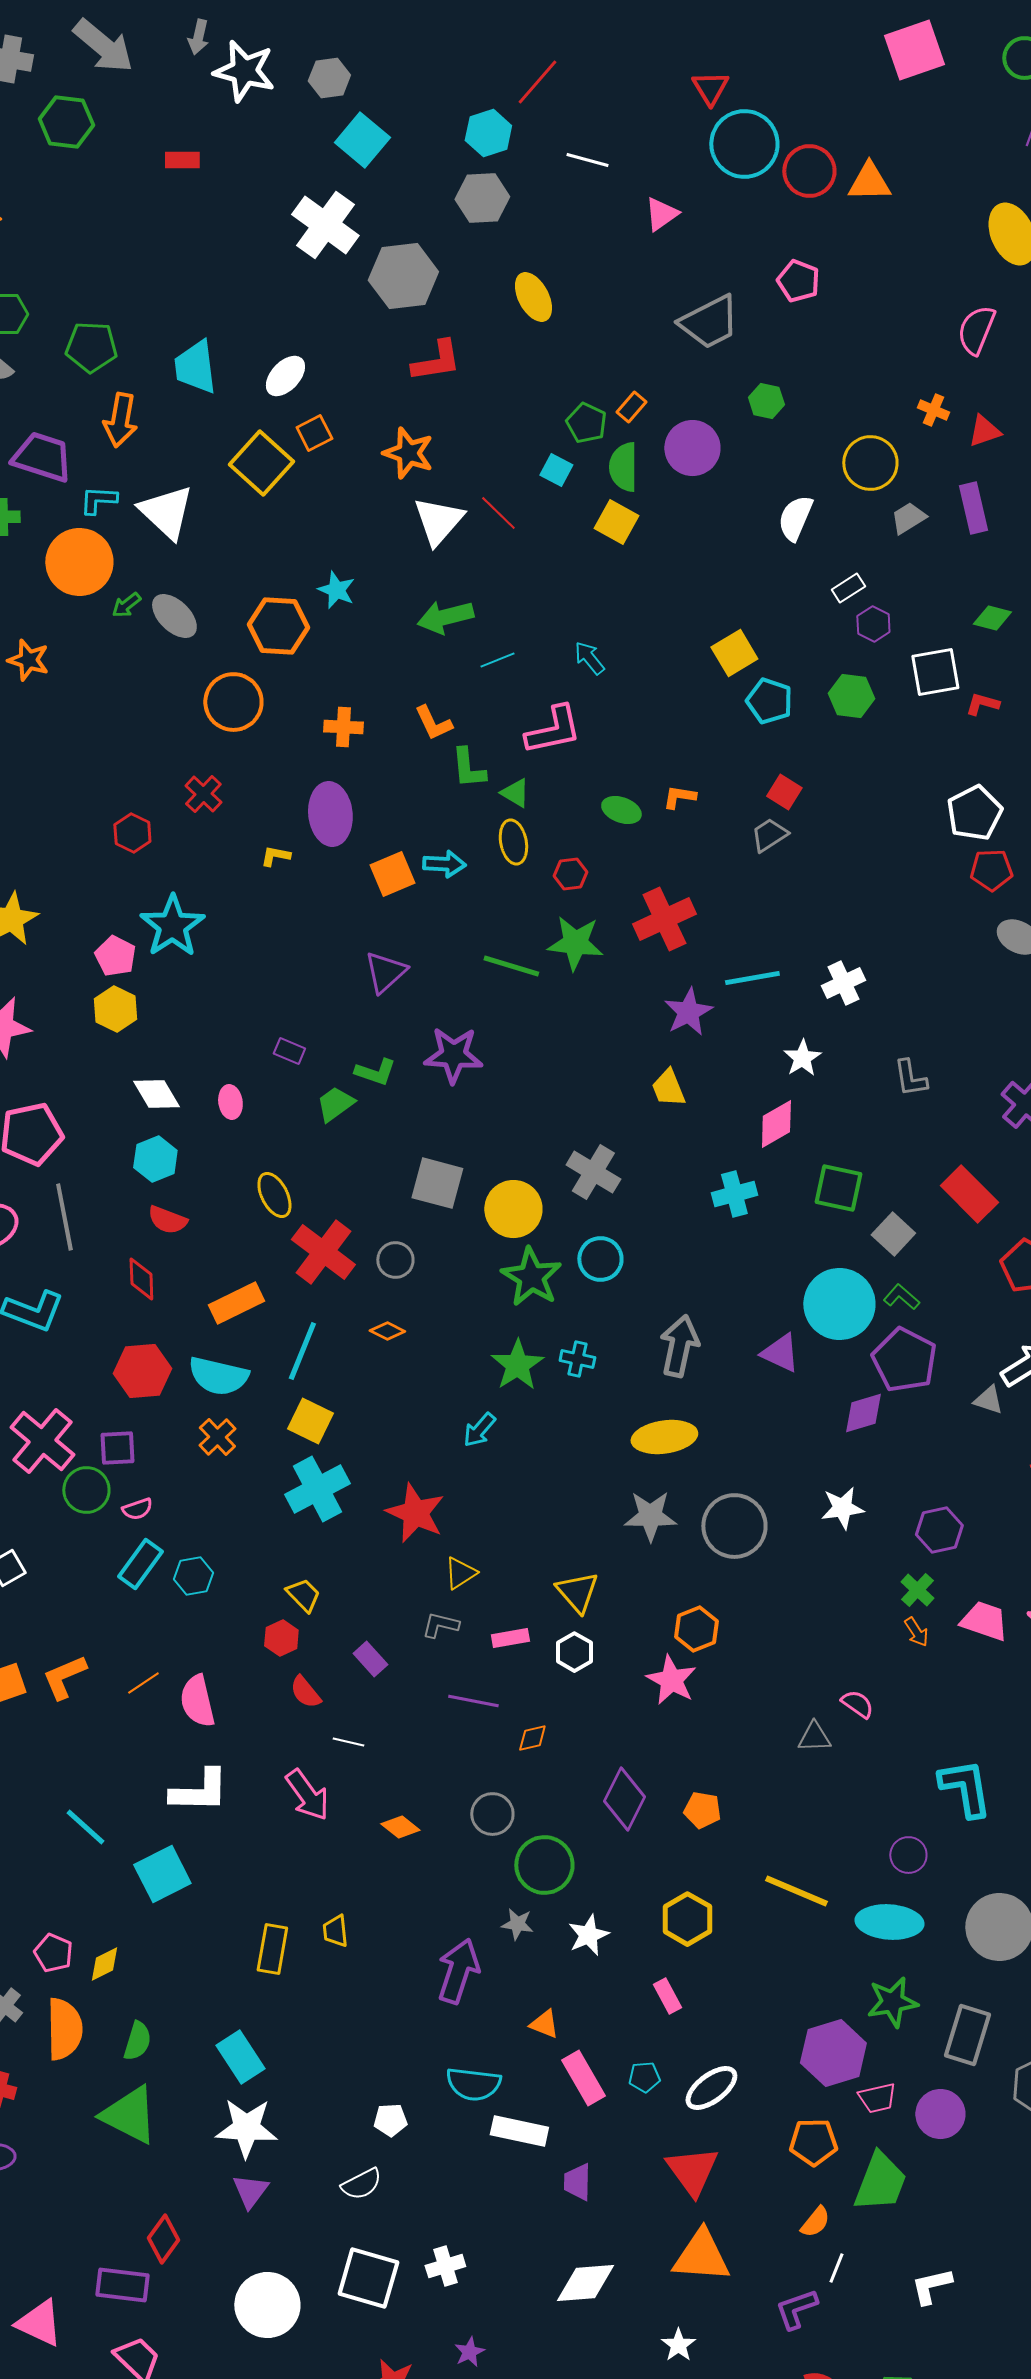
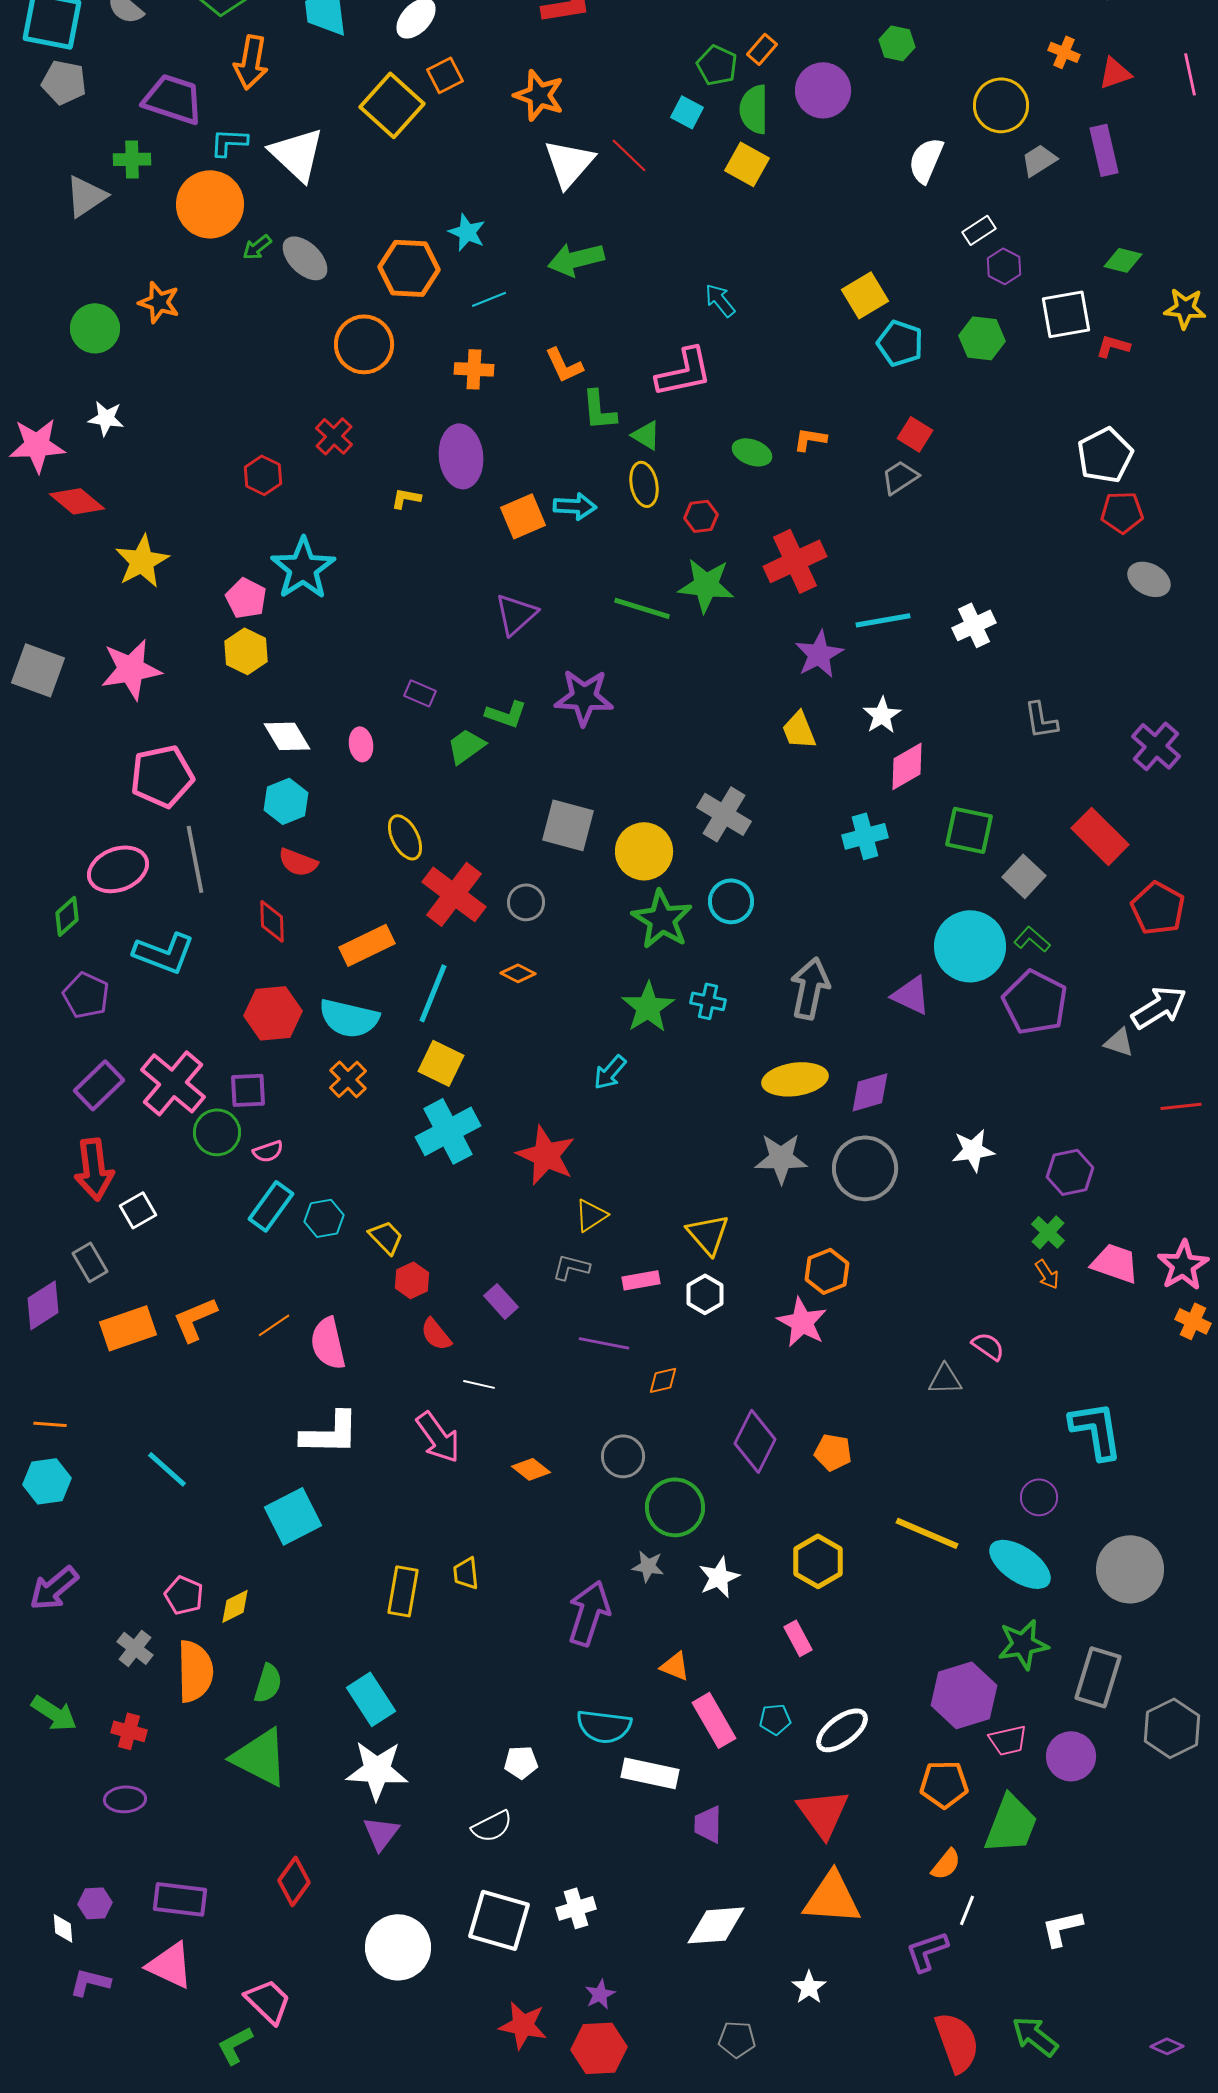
cyan line: (497, 660) -> (489, 299), moved
white star: (802, 1058) -> (882, 715), moved
purple diamond: (863, 1413) -> (870, 1092), moved
yellow trapezoid: (303, 1595) -> (386, 1237), moved
cyan line: (85, 1827) -> (167, 1469), moved
cyan ellipse: (889, 1922) -> (1020, 1564), turned 30
purple rectangle: (122, 2285) -> (180, 1899), moved

